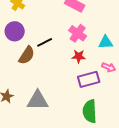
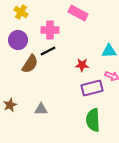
pink cross: (78, 33) -> (50, 30), moved, turned -36
gray triangle: (38, 100) -> (41, 109), size x0.6

